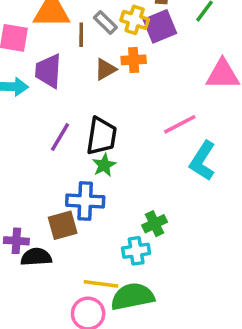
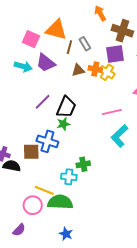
yellow cross: (135, 20) -> (107, 72), moved
purple trapezoid: (48, 71) -> (46, 63), turned -70

